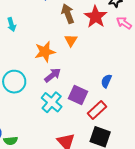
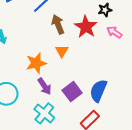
purple arrow: (53, 75) -> (45, 86), turned 96
blue semicircle: (106, 81) -> (98, 91), size x1.6
purple square: (78, 95) -> (72, 92), moved, turned 30

